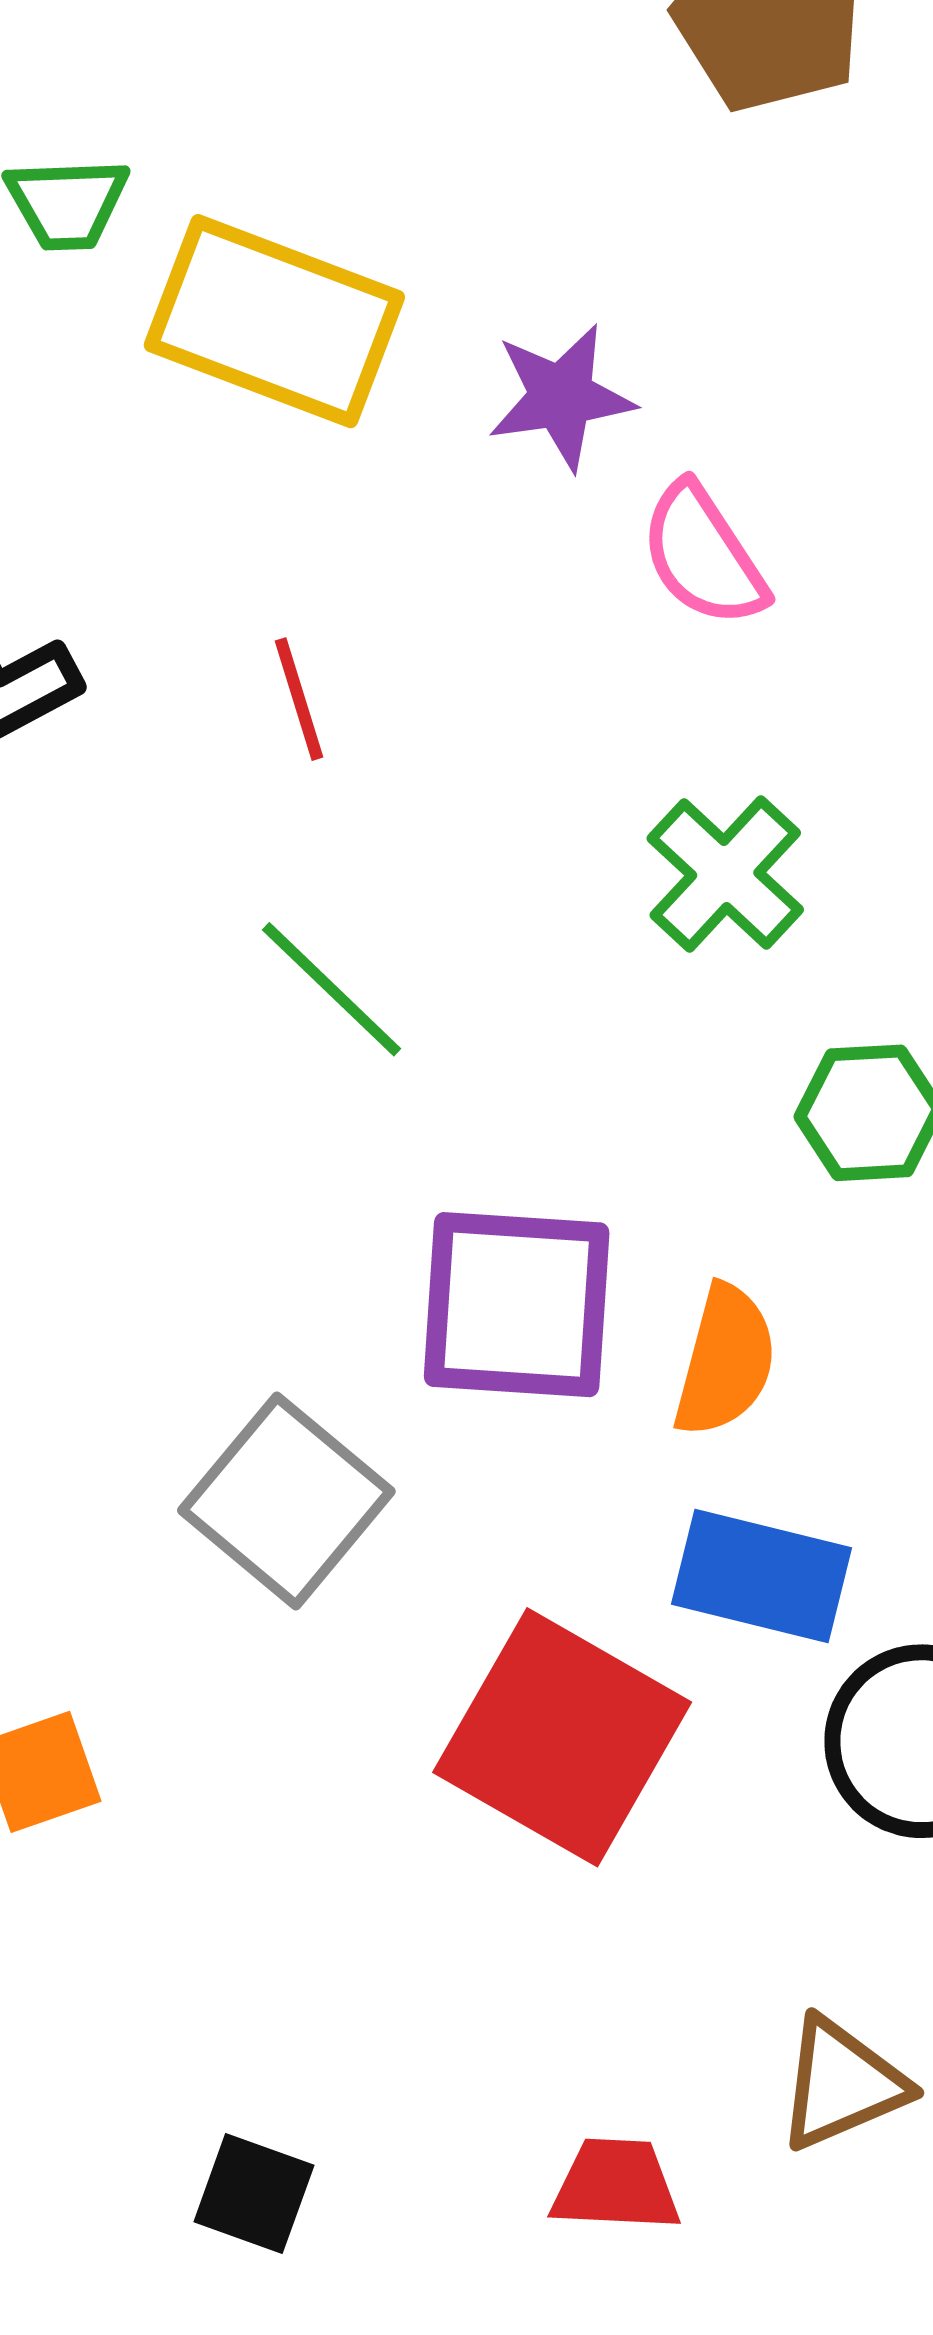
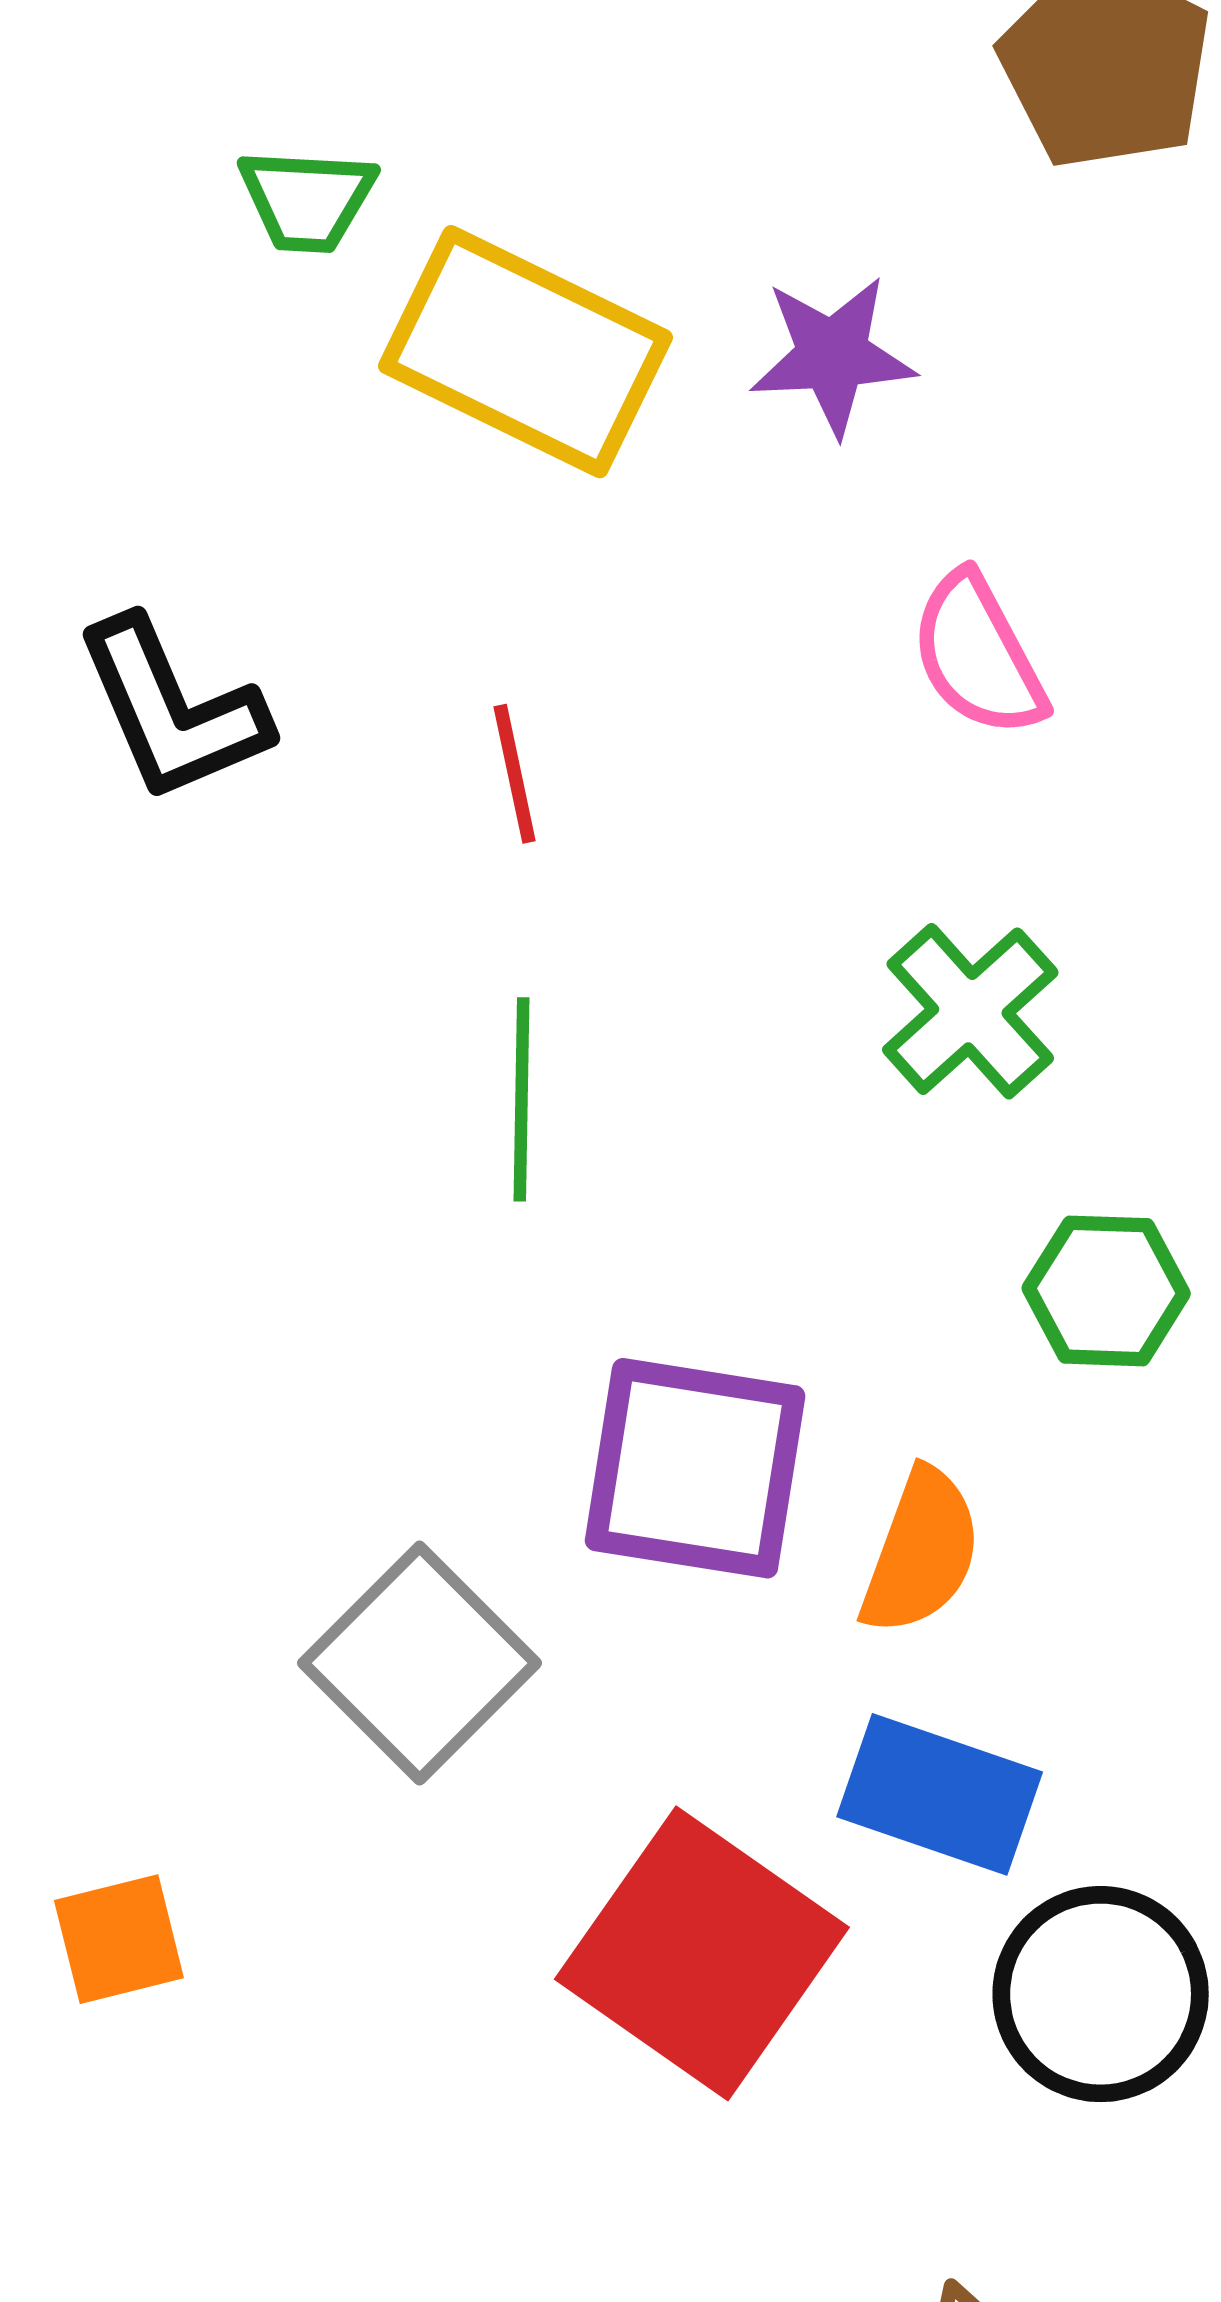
purple star: (561, 397) -> (832, 355), moved
green line: (332, 989) -> (521, 1099), turned 42

